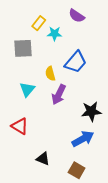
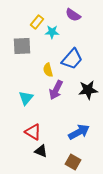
cyan triangle: (27, 89) -> (26, 98), moved
black star: (91, 111) -> (88, 90), moved
red triangle: (20, 126) -> (33, 132), moved

